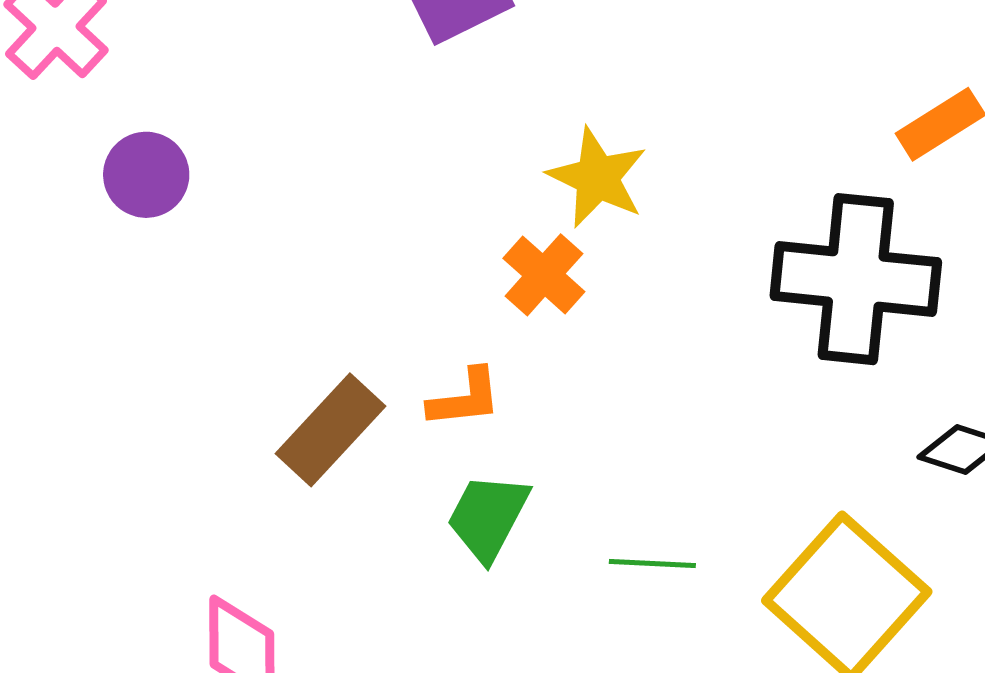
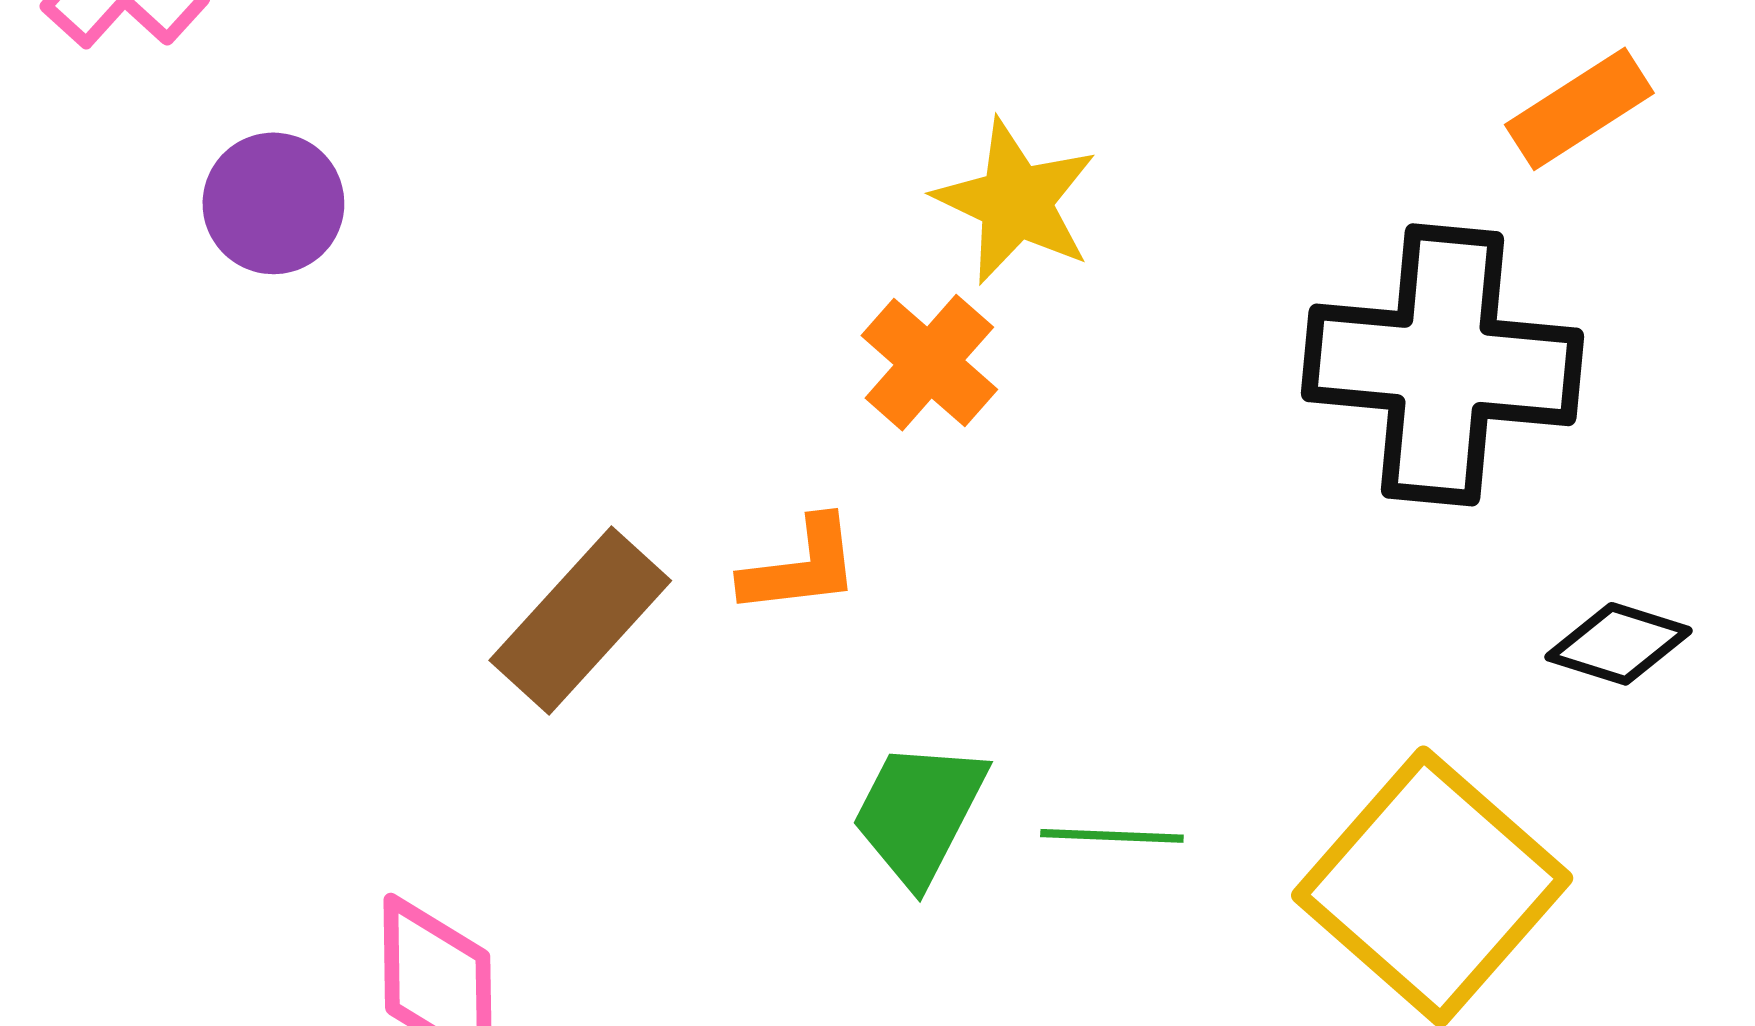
green trapezoid: (488, 517) -> (919, 813), moved

